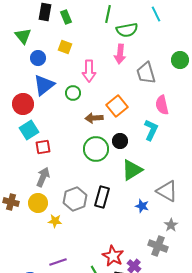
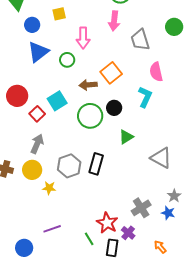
yellow square: (65, 47) -> (59, 14), turned -32
red circle: (23, 104) -> (17, 96), moved
cyan square: (29, 130) -> (57, 101), moved
red square: (43, 147) -> (37, 114), turned -35
green triangle: (132, 170) -> (126, 137), size x0.7
blue star: (142, 206) -> (168, 213), moved
gray star: (171, 225) -> (174, 196), moved
gray cross: (158, 246) -> (141, 208), moved, turned 36

